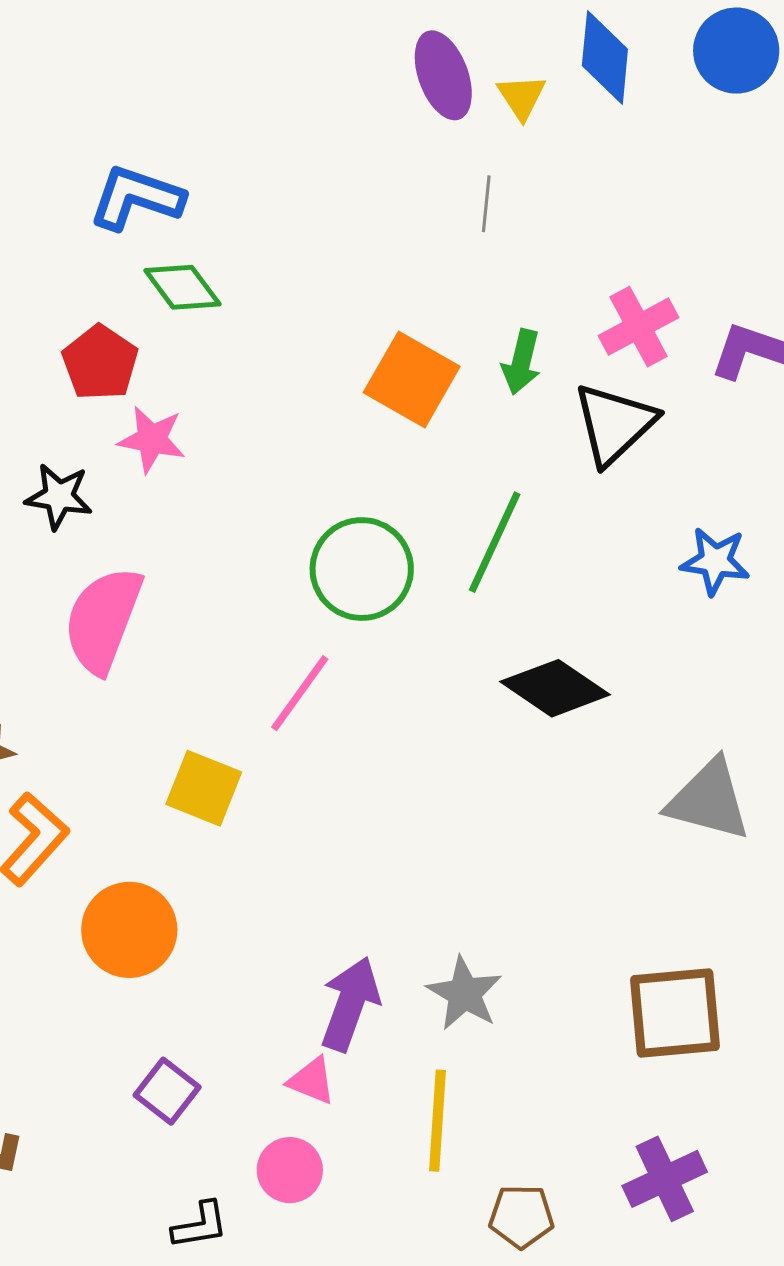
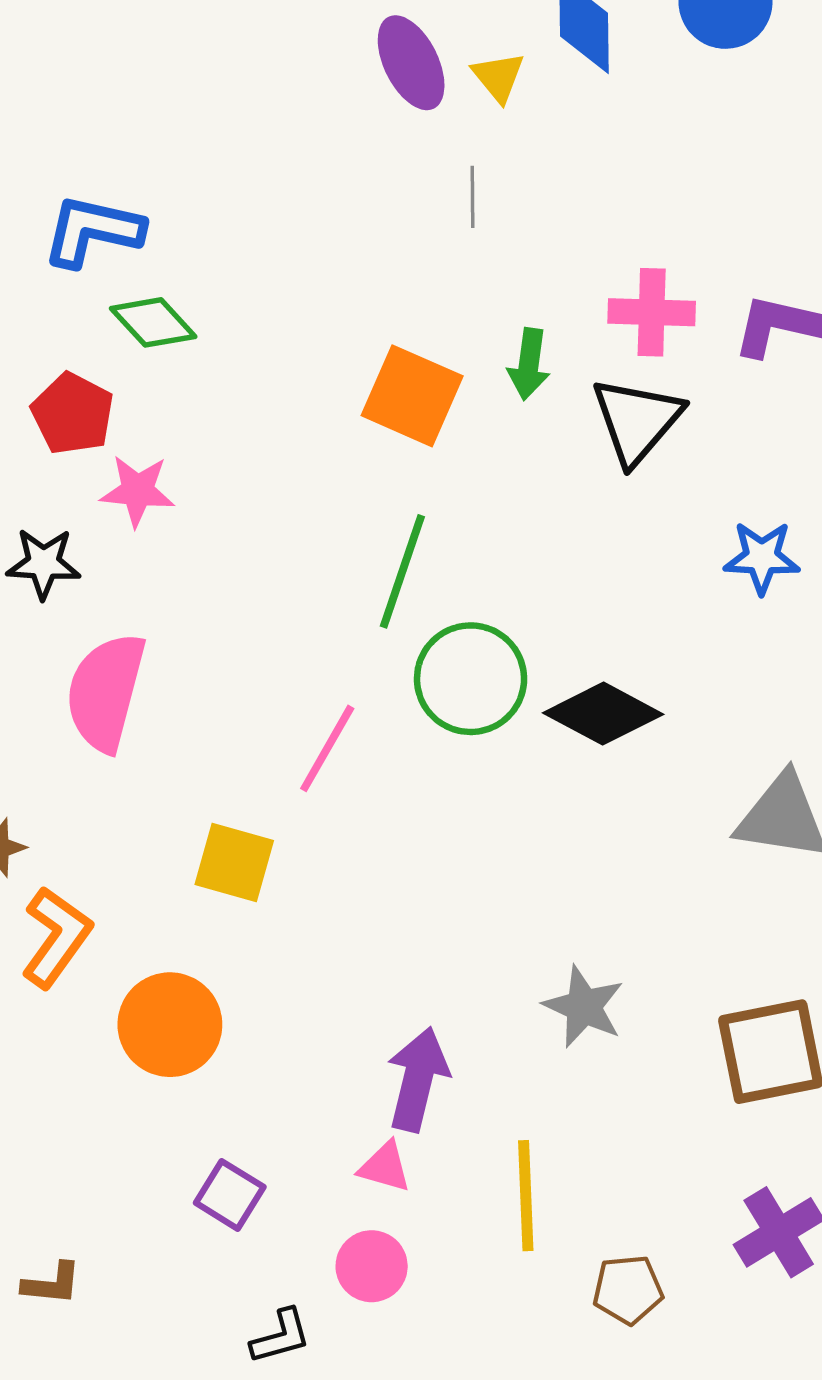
pink cross: (638, 327) -> (652, 312), turned 36
green line: (495, 542) -> (402, 571), moved
green circle: (362, 569) -> (471, 679), moved
gray star: (464, 993) -> (584, 1007), moved

